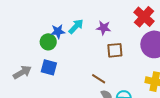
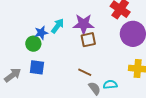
purple star: (104, 28) -> (84, 24), size x1.5
brown square: (115, 50) -> (88, 40), moved

